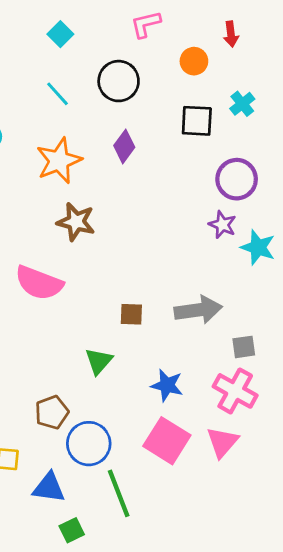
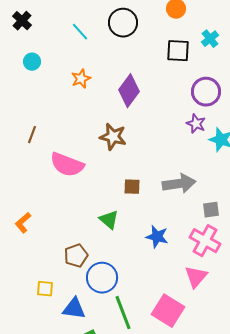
purple diamond: (124, 146) -> (129, 91), moved, size x1.4
orange star: (59, 161) -> (81, 79), size x0.6
brown star: (76, 222) -> (113, 137), moved
green triangle: (99, 361) -> (109, 220), turned -30
pink square: (167, 441) -> (168, 311), moved

